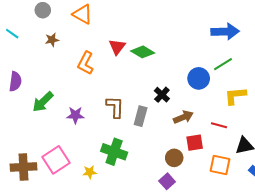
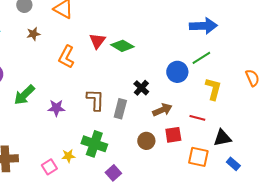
yellow L-shape: (235, 96) -> (213, 89), turned 110
brown circle: (174, 158) -> (146, 141), moved
pink square: (56, 160) -> (49, 167), moved, size x0.6
yellow star: (90, 172) -> (68, 156), moved
purple square: (167, 181) -> (113, 173), moved

